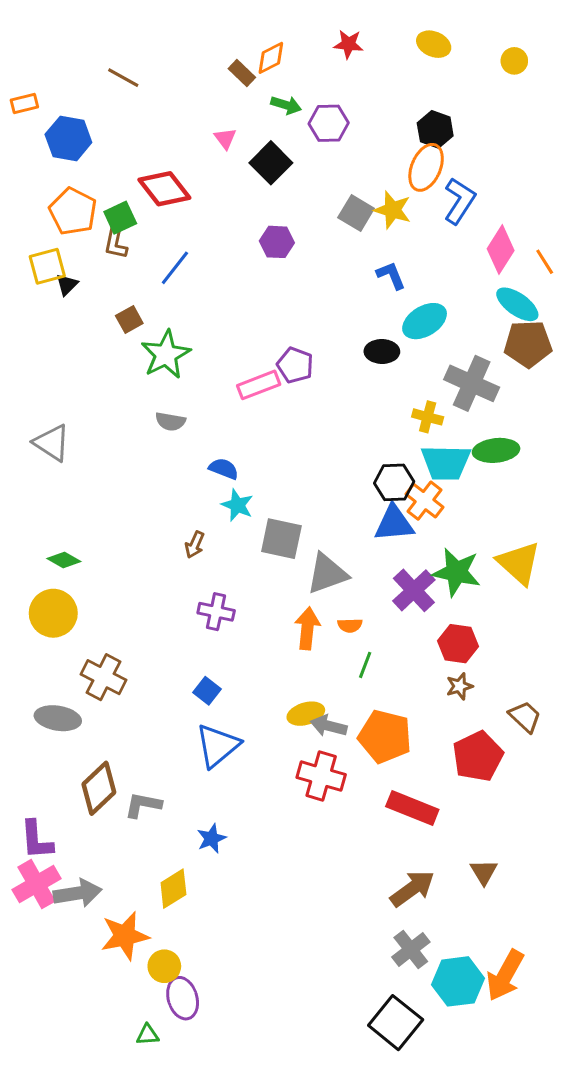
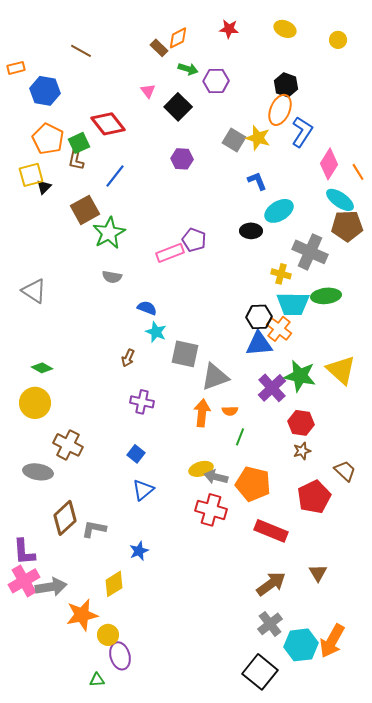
brown square: (129, 320) -> (85, 210), size x1.6
blue triangle: (218, 746) -> (143, 490), size x0.7

